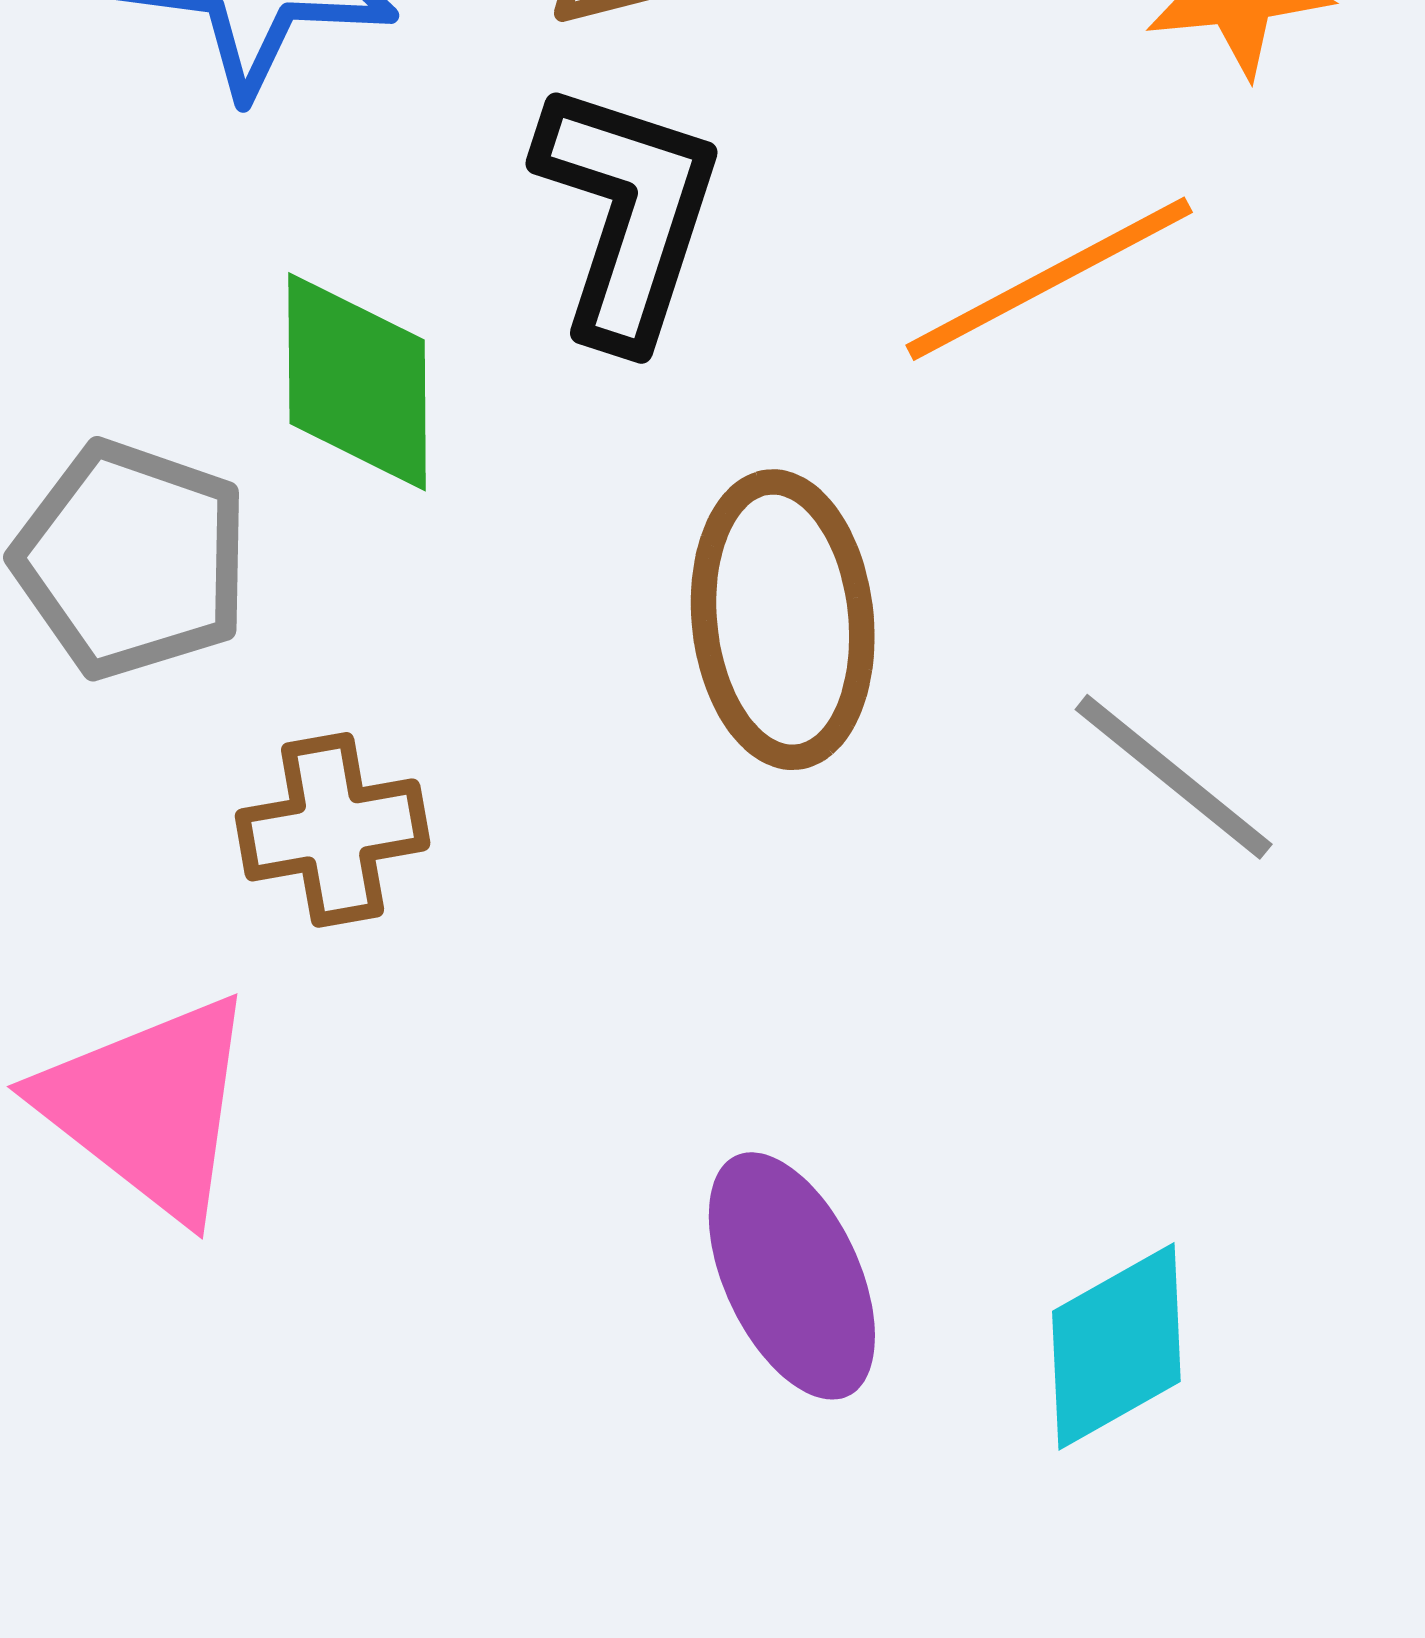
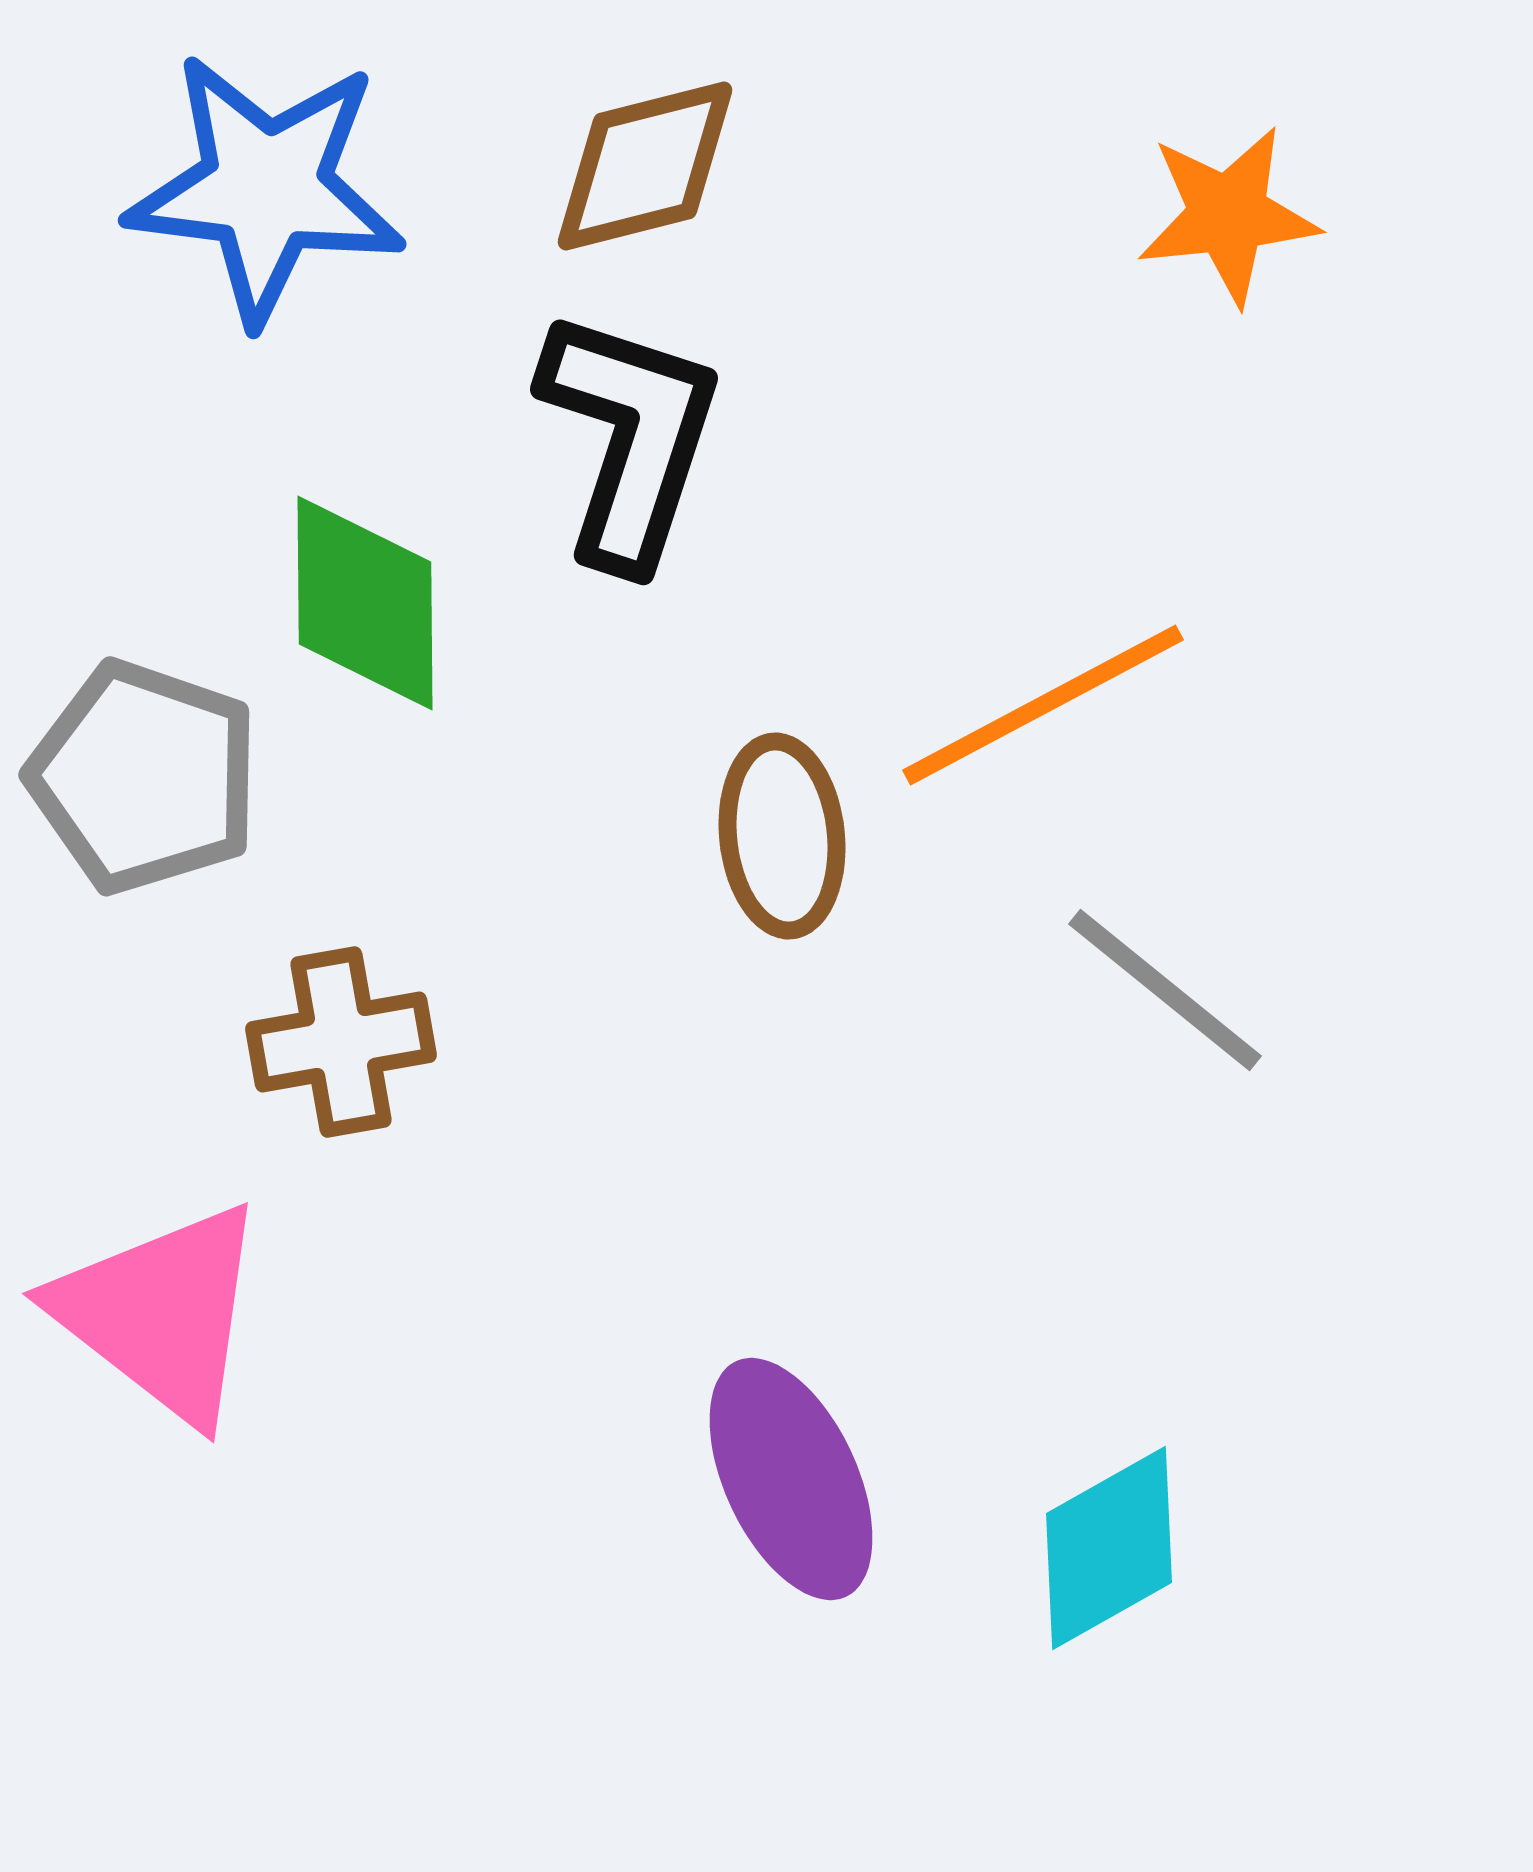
orange line: (1049, 279) -> (1043, 705), moved
brown ellipse: (783, 620) -> (782, 836), size x0.7

